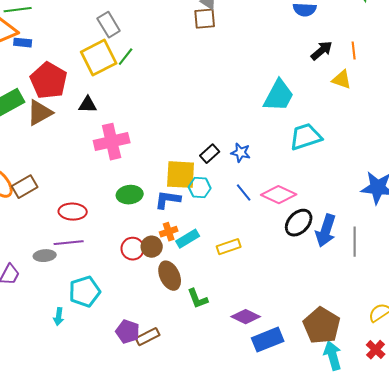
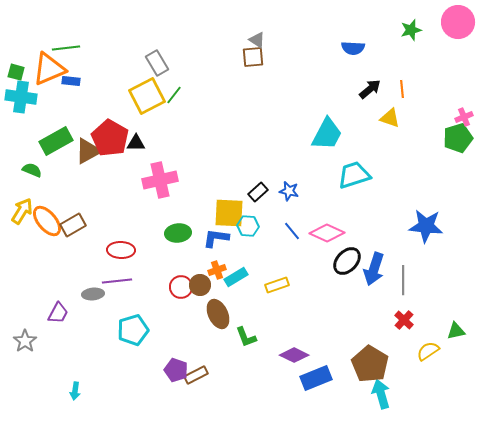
red pentagon: (49, 81) -> (110, 138), moved
cyan arrow: (59, 317) -> (75, 391), moved
red cross: (376, 350) -> (404, 320), moved

